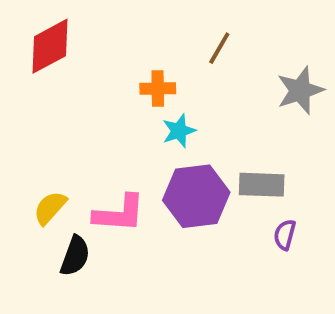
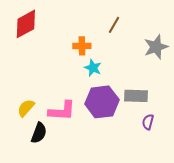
cyan star: (179, 131) -> (93, 68), turned -30

